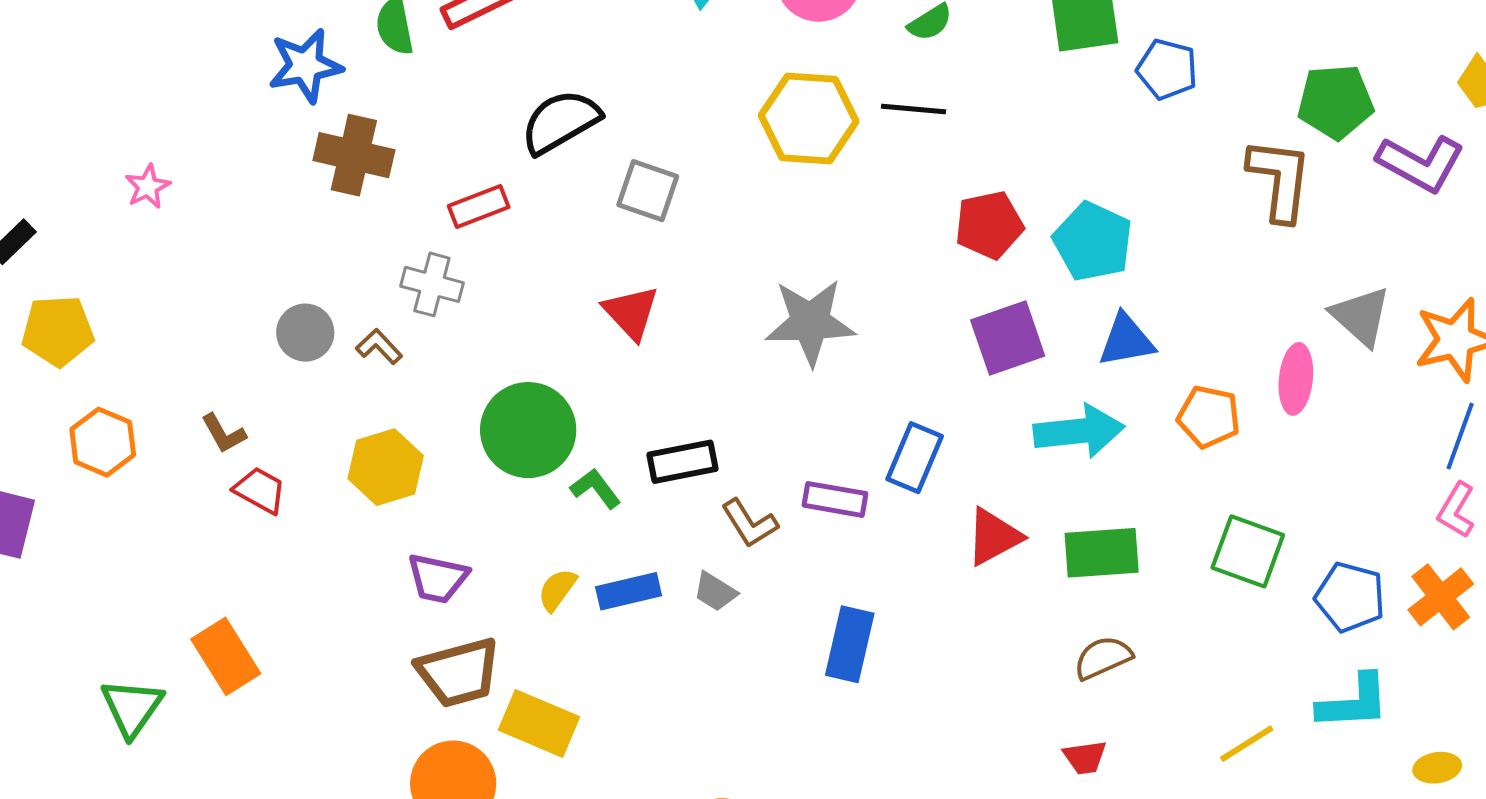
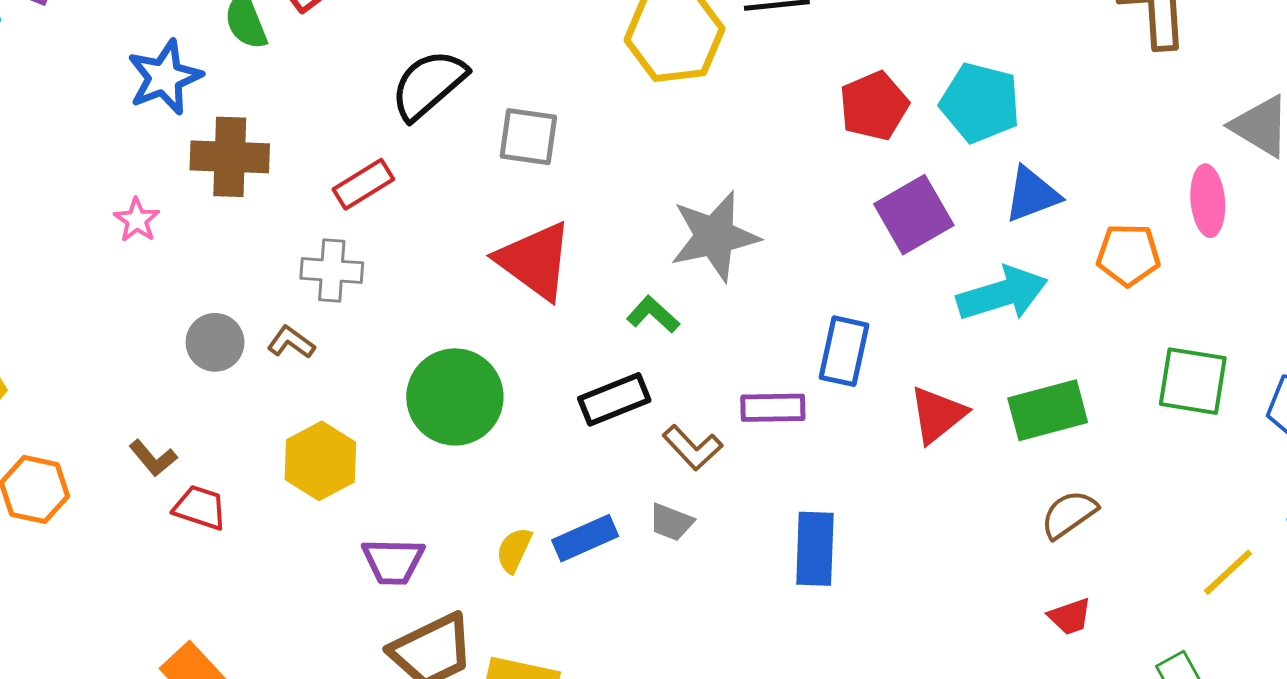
pink star: (148, 187) -> (137, 220), moved
red triangle: (631, 313) -> (535, 261), size x1.4
green L-shape: (596, 489) -> (653, 315), moved

